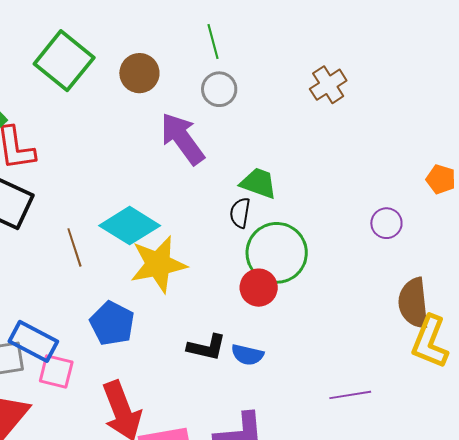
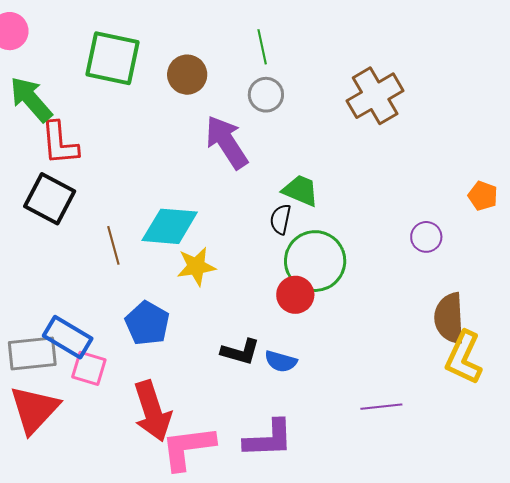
green square: (64, 61) -> (113, 58), turned -30
brown cross: (328, 85) -> (375, 96), size x1.5
cyan diamond: (130, 226) -> (170, 226), turned -30
yellow star: (158, 264) -> (196, 266), size x0.7

